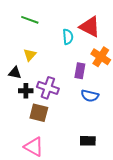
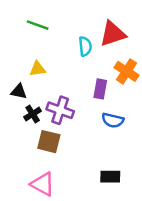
red triangle: (90, 27) -> (113, 34), turned -45
yellow triangle: (30, 55) -> (38, 69), turned 40
black cross: (26, 91) -> (33, 114), turned -32

